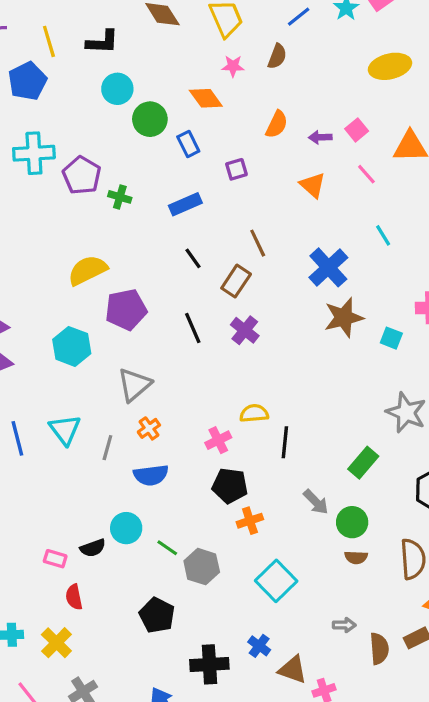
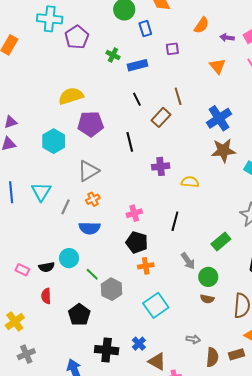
green cross: (120, 197) -> (113, 55), moved
purple cross: (245, 330) -> (161, 166), moved, turned 36
yellow semicircle: (254, 413) -> (190, 182), moved
red semicircle: (74, 597) -> (46, 296), moved

